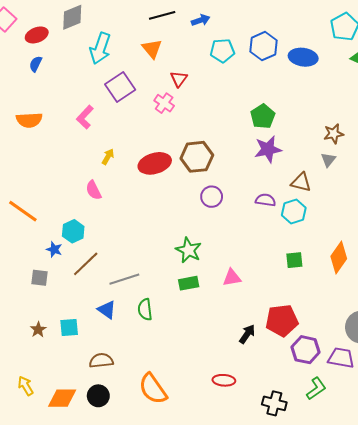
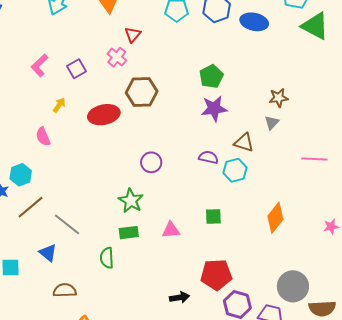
purple square: (120, 87) -> (76, 69), moved, size x0.7
brown hexagon: (197, 157) -> (142, 92), moved
purple circle: (212, 197) -> (151, 162), moved
green square: (294, 260) -> (213, 217), moved
gray line: (124, 279) -> (67, 224), turned 52
green semicircle: (145, 309) -> (107, 258), moved
black arrow: (247, 334) -> (180, 297), moved, turned 42
brown semicircle: (101, 361) -> (65, 290), moved

